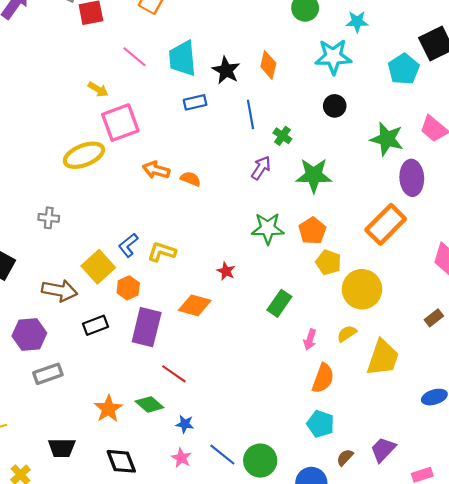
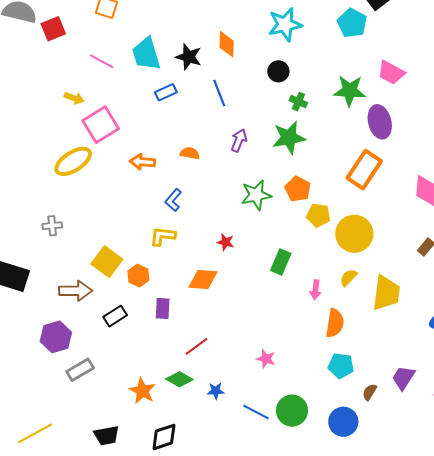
black circle: (335, 106) -> (278, 71), moved
green cross: (282, 136) -> (298, 102), moved
orange semicircle: (191, 179) -> (190, 153), moved
blue L-shape: (128, 245) -> (173, 200), moved
purple rectangle: (147, 327) -> (163, 309), size x0.6
red line: (174, 374) -> (196, 346), turned -60
pink star: (181, 458) -> (266, 359), moved
black diamond: (121, 461) -> (164, 437), turned -76

